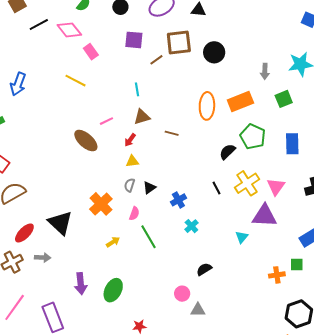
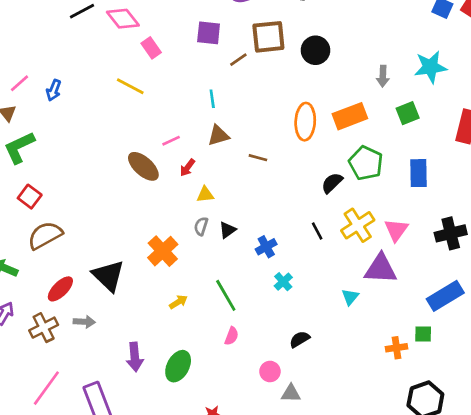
blue arrow: (18, 84) -> (54, 90), size x0.7
red arrow: (130, 140) -> (187, 168), moved
pink semicircle: (134, 214) -> (232, 336), moved

